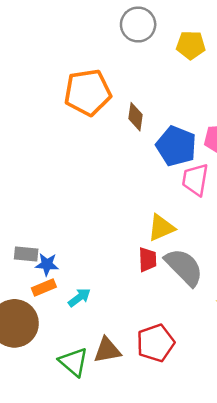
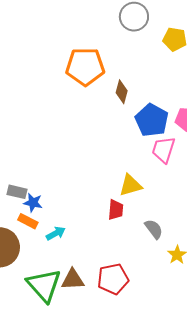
gray semicircle: (184, 267) -> (154, 229), moved, size x0.6
orange rectangle: (44, 287) -> (28, 221), turned 42
green triangle: (74, 362) -> (44, 285), size x1.4

